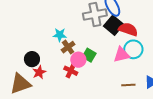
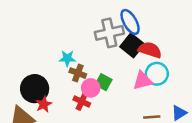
brown cross: (68, 47) -> (78, 73), turned -32
black circle: (32, 59) -> (35, 89), size x1.5

